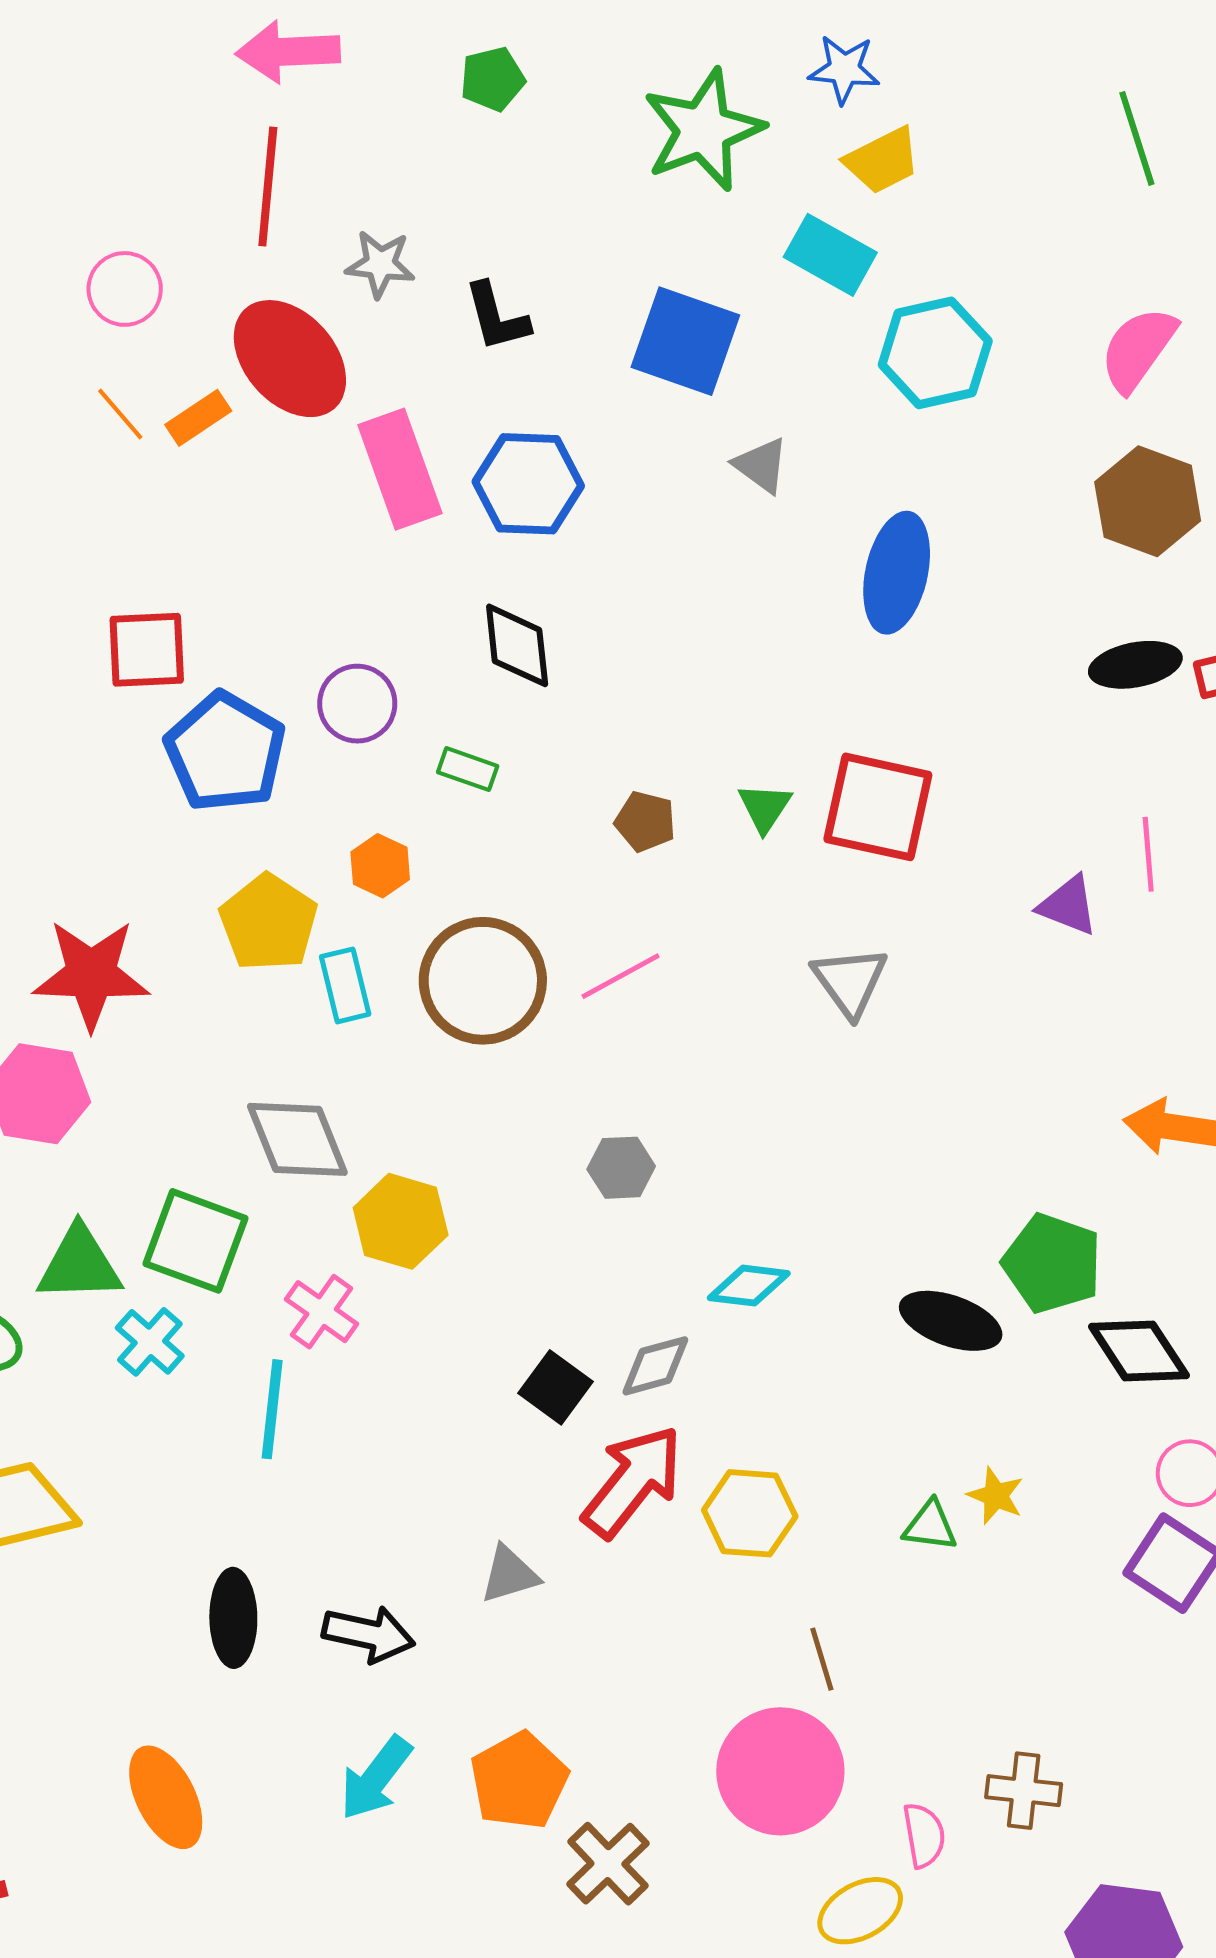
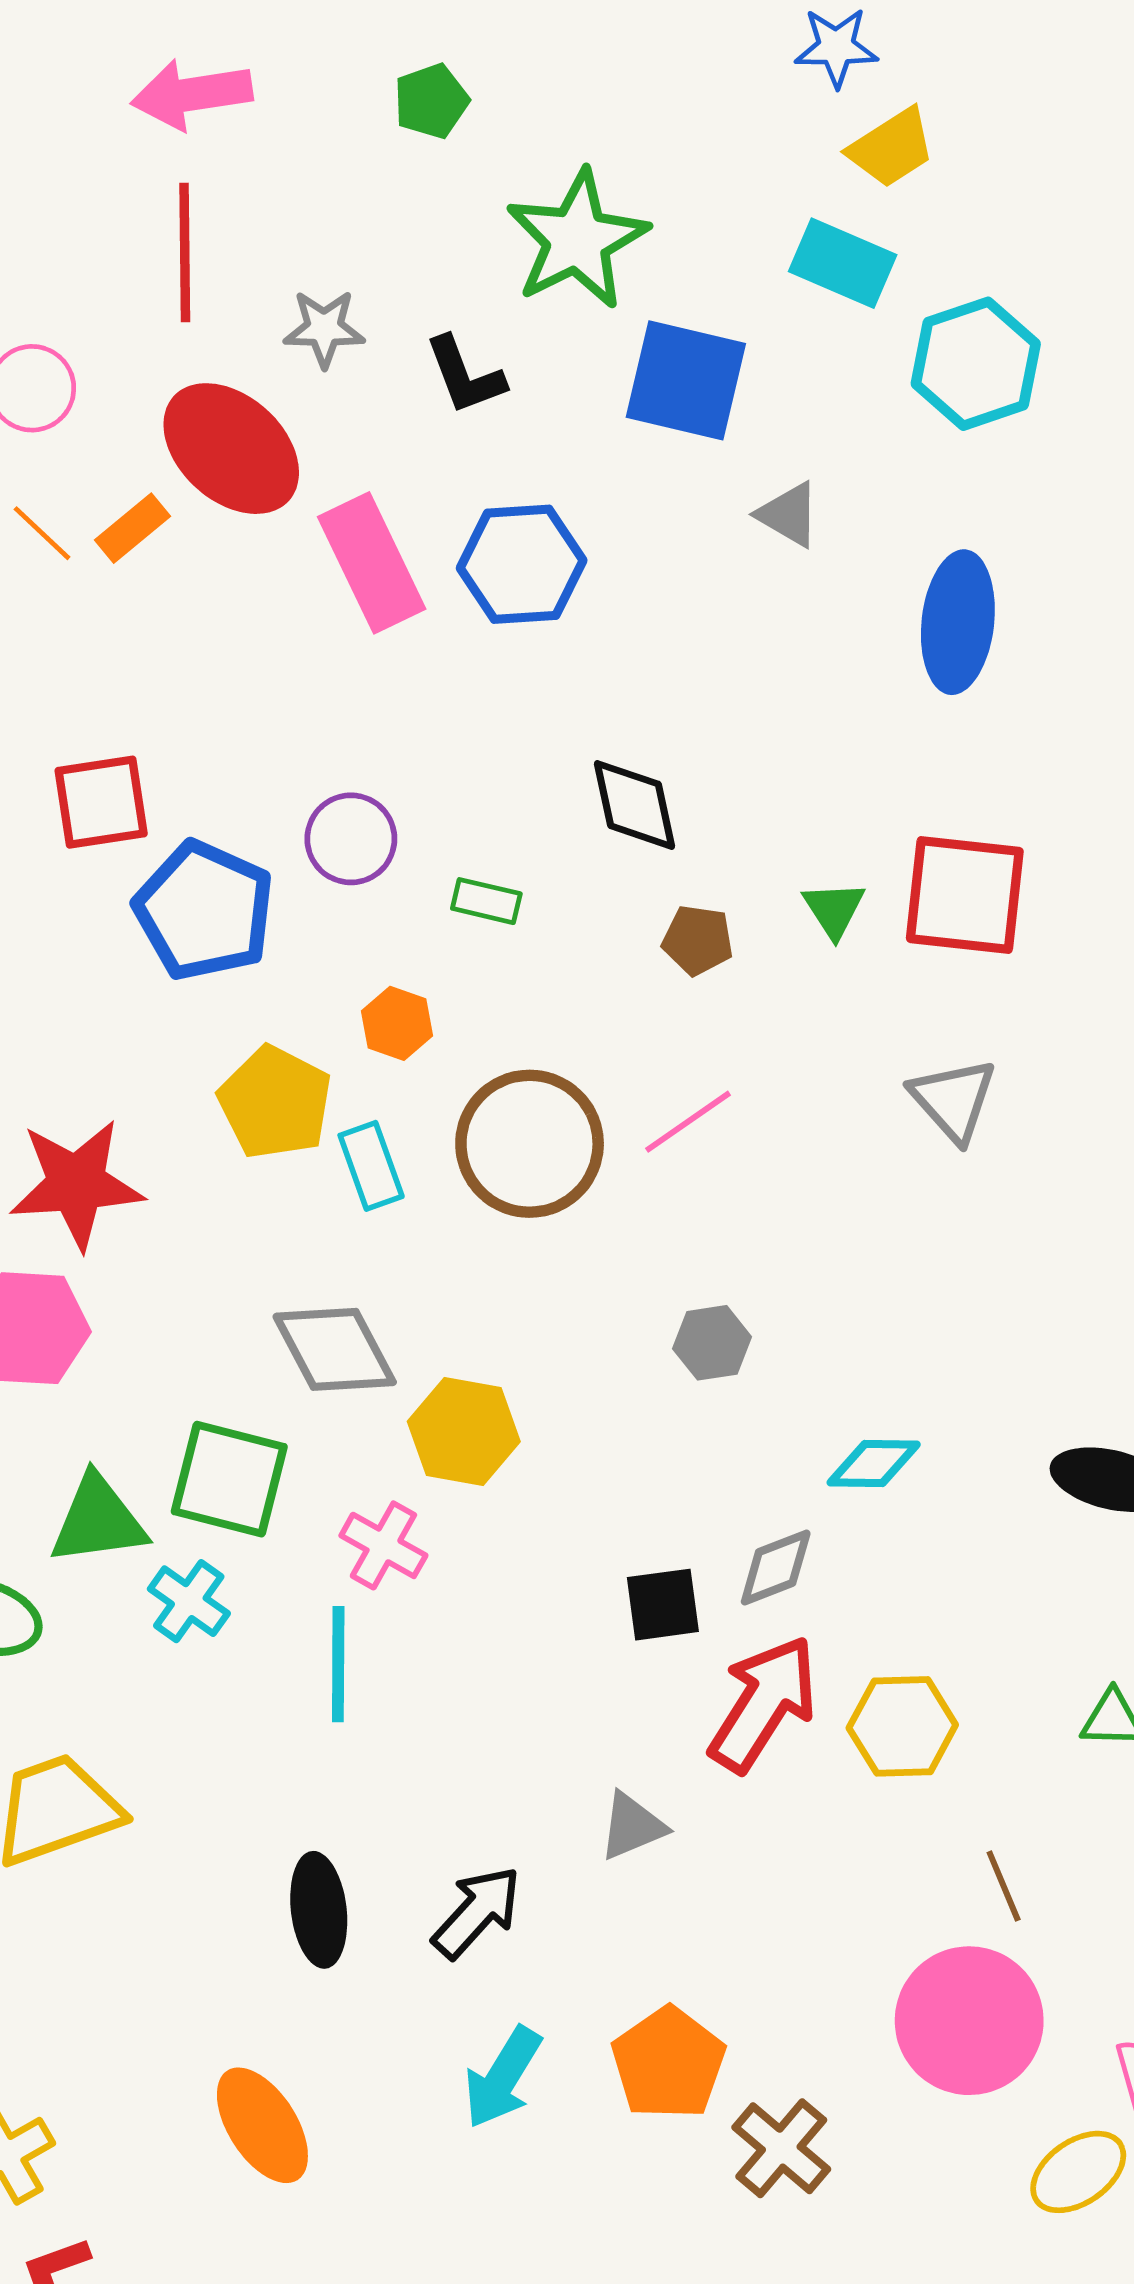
green star: (703, 130) -> (577, 240), moved
black diamond: (517, 645) -> (634, 805), moved
black square: (556, 1387) -> (663, 1605), turned -38
black arrow: (369, 1634) -> (477, 1912), turned -54

